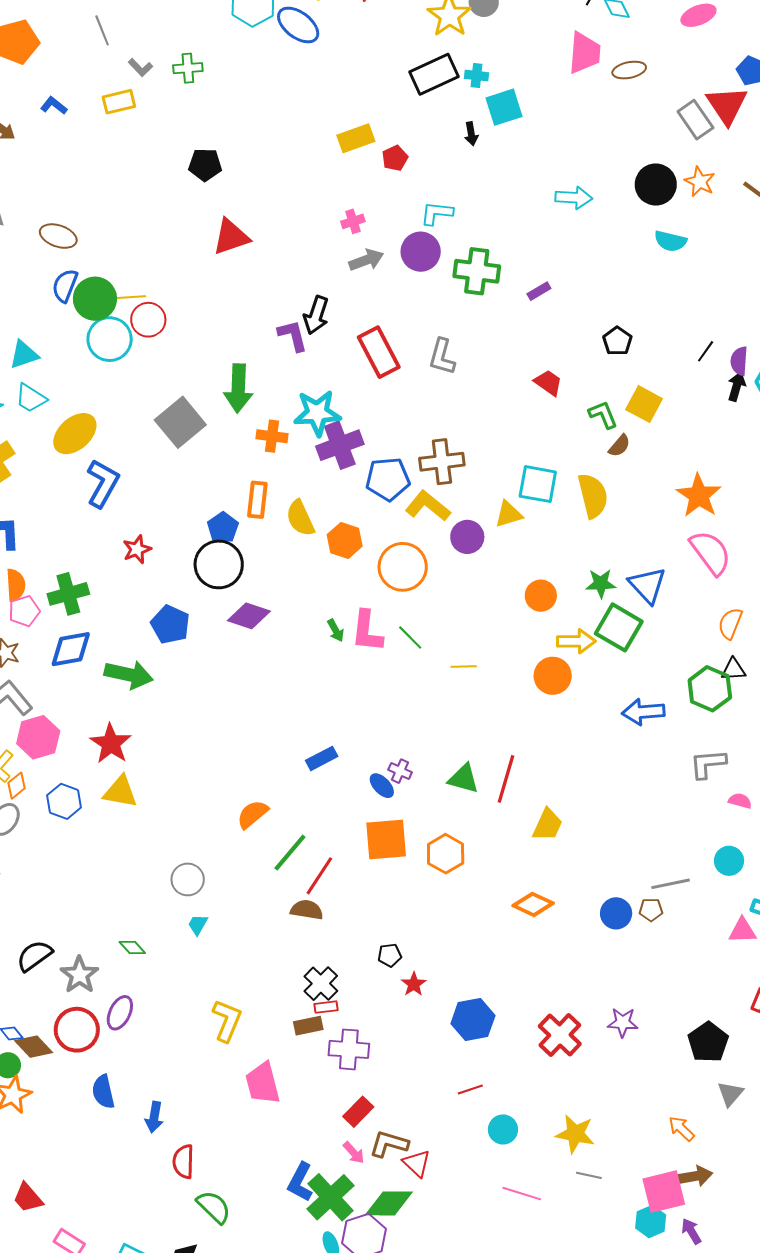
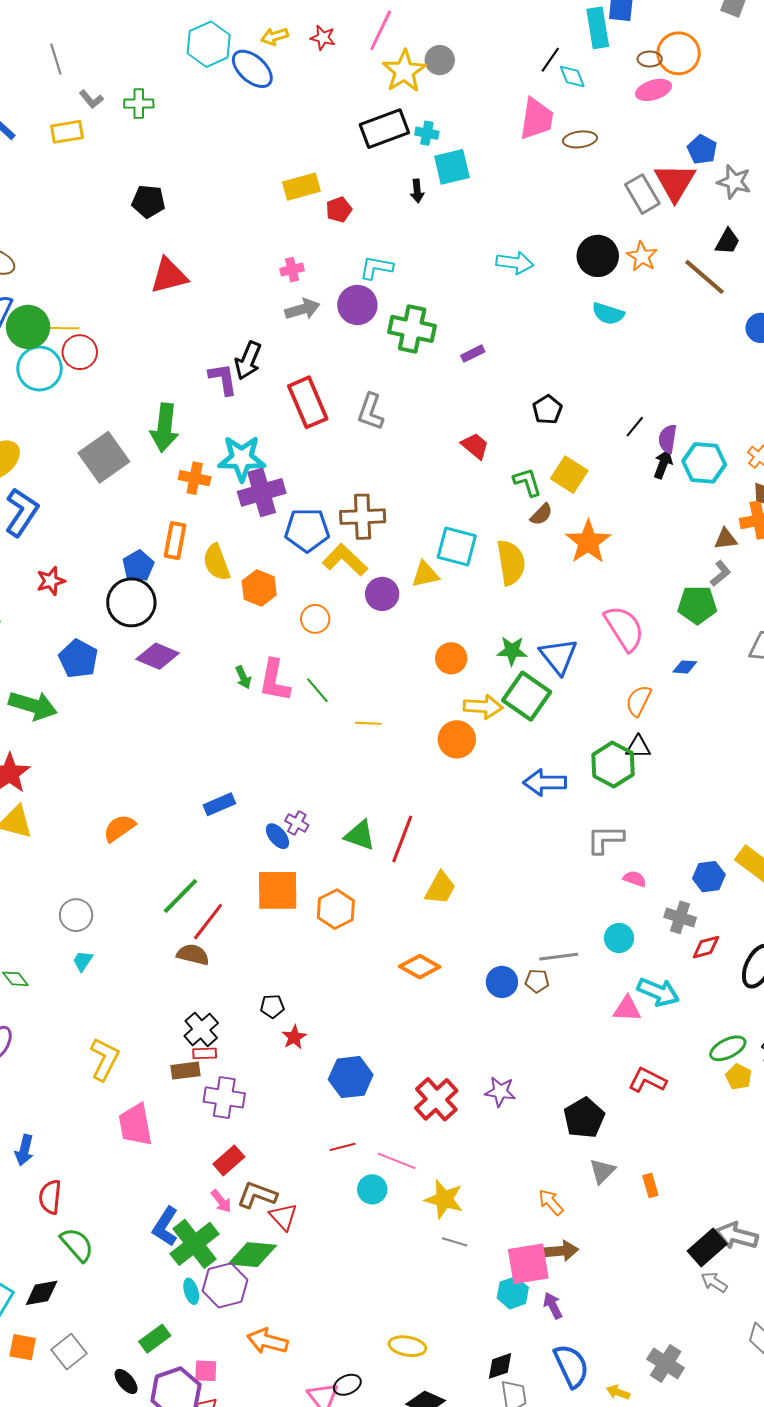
orange star: (699, 496) -> (588, 542), moved
orange circle: (403, 567) -> (315, 619), size x0.6
orange semicircle: (252, 814) -> (119, 828), moved
pink line: (522, 1194) -> (397, 1161), moved

